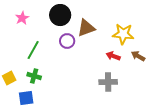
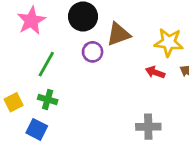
pink star: (22, 18) -> (31, 21), size x1.5
gray cross: (108, 82) -> (148, 127), moved
blue square: (26, 98) -> (37, 129), turned 35

